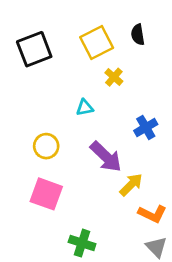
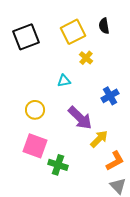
orange L-shape: (152, 214) -> (115, 161), turned -55
green cross: (82, 243) -> (58, 165), moved

